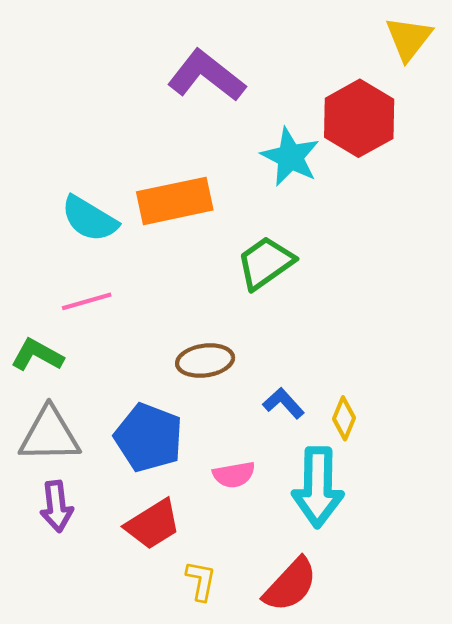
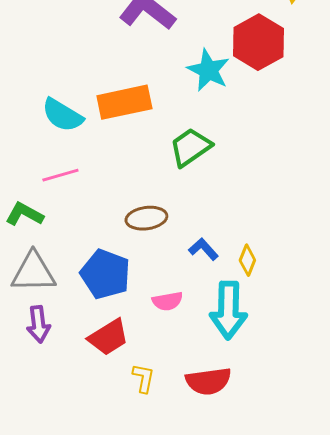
red semicircle: (290, 585) -> (208, 381), turned 39

